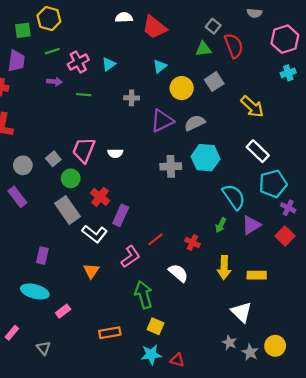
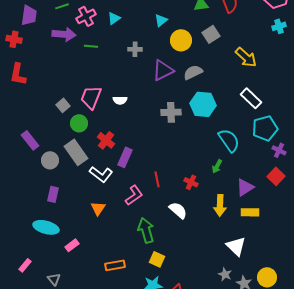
purple arrow: (54, 82) -> (64, 34), size x1.6
gray circle: (23, 165) -> (50, 160), moved
purple triangle: (251, 225) -> (245, 187), moved
red line: (156, 239) -> (157, 179), turned -63

